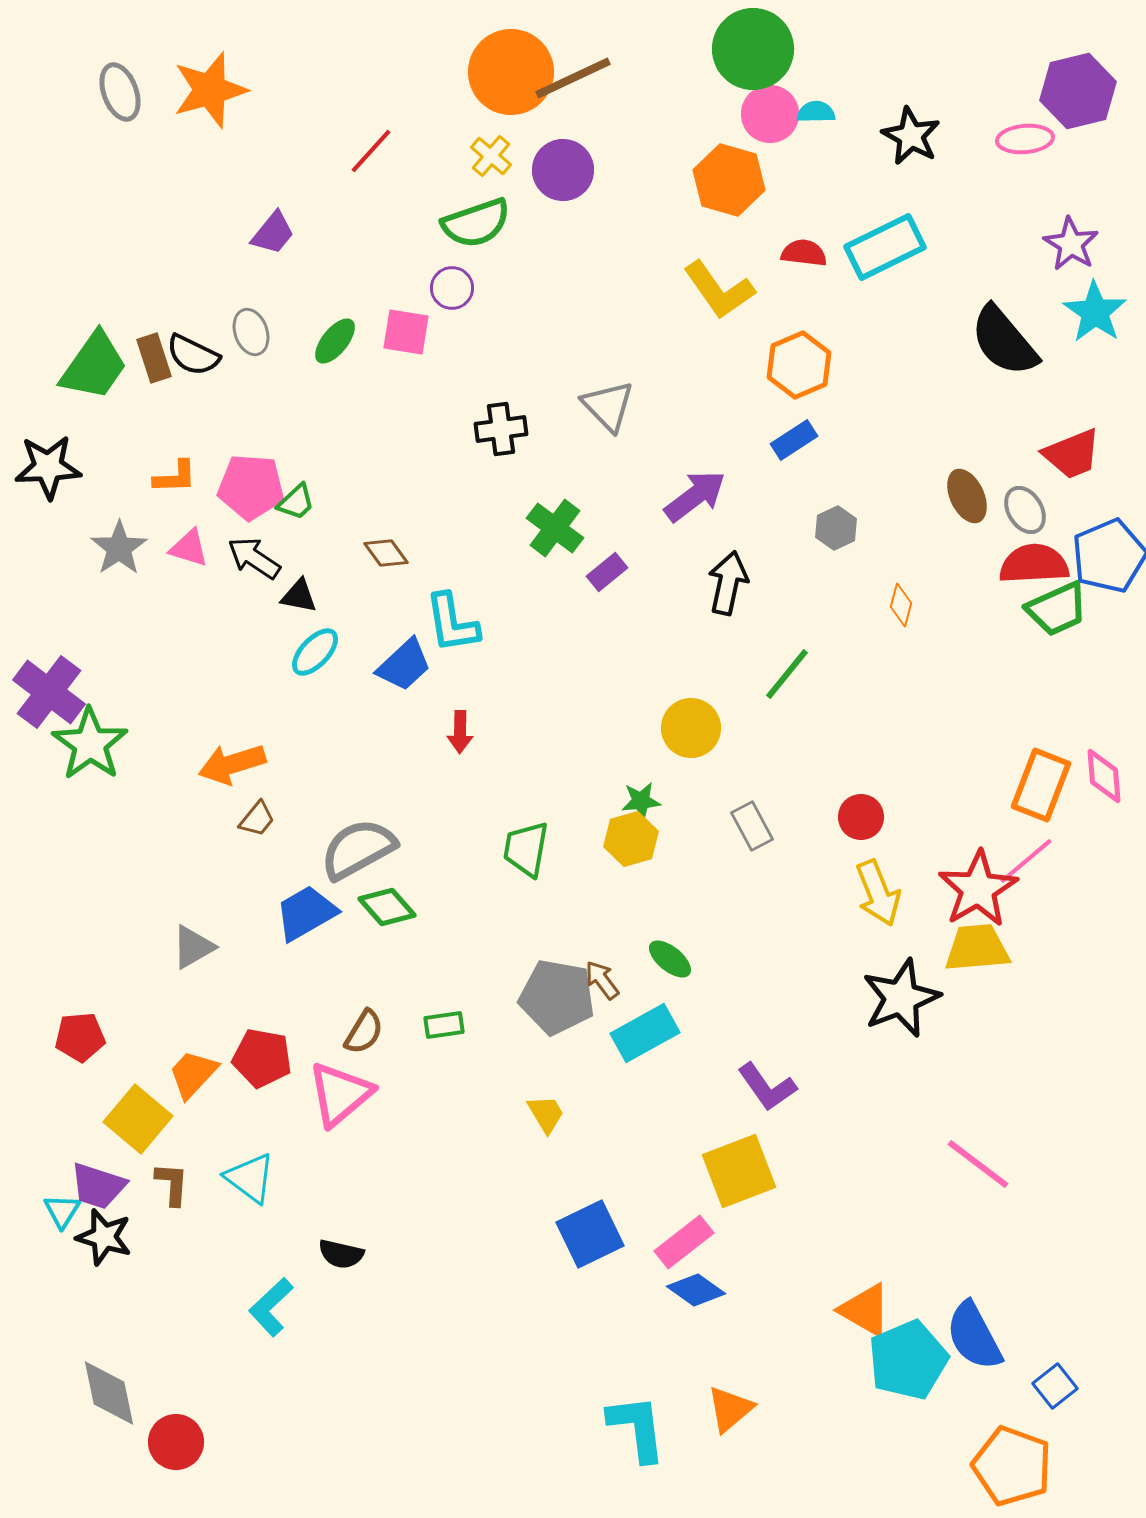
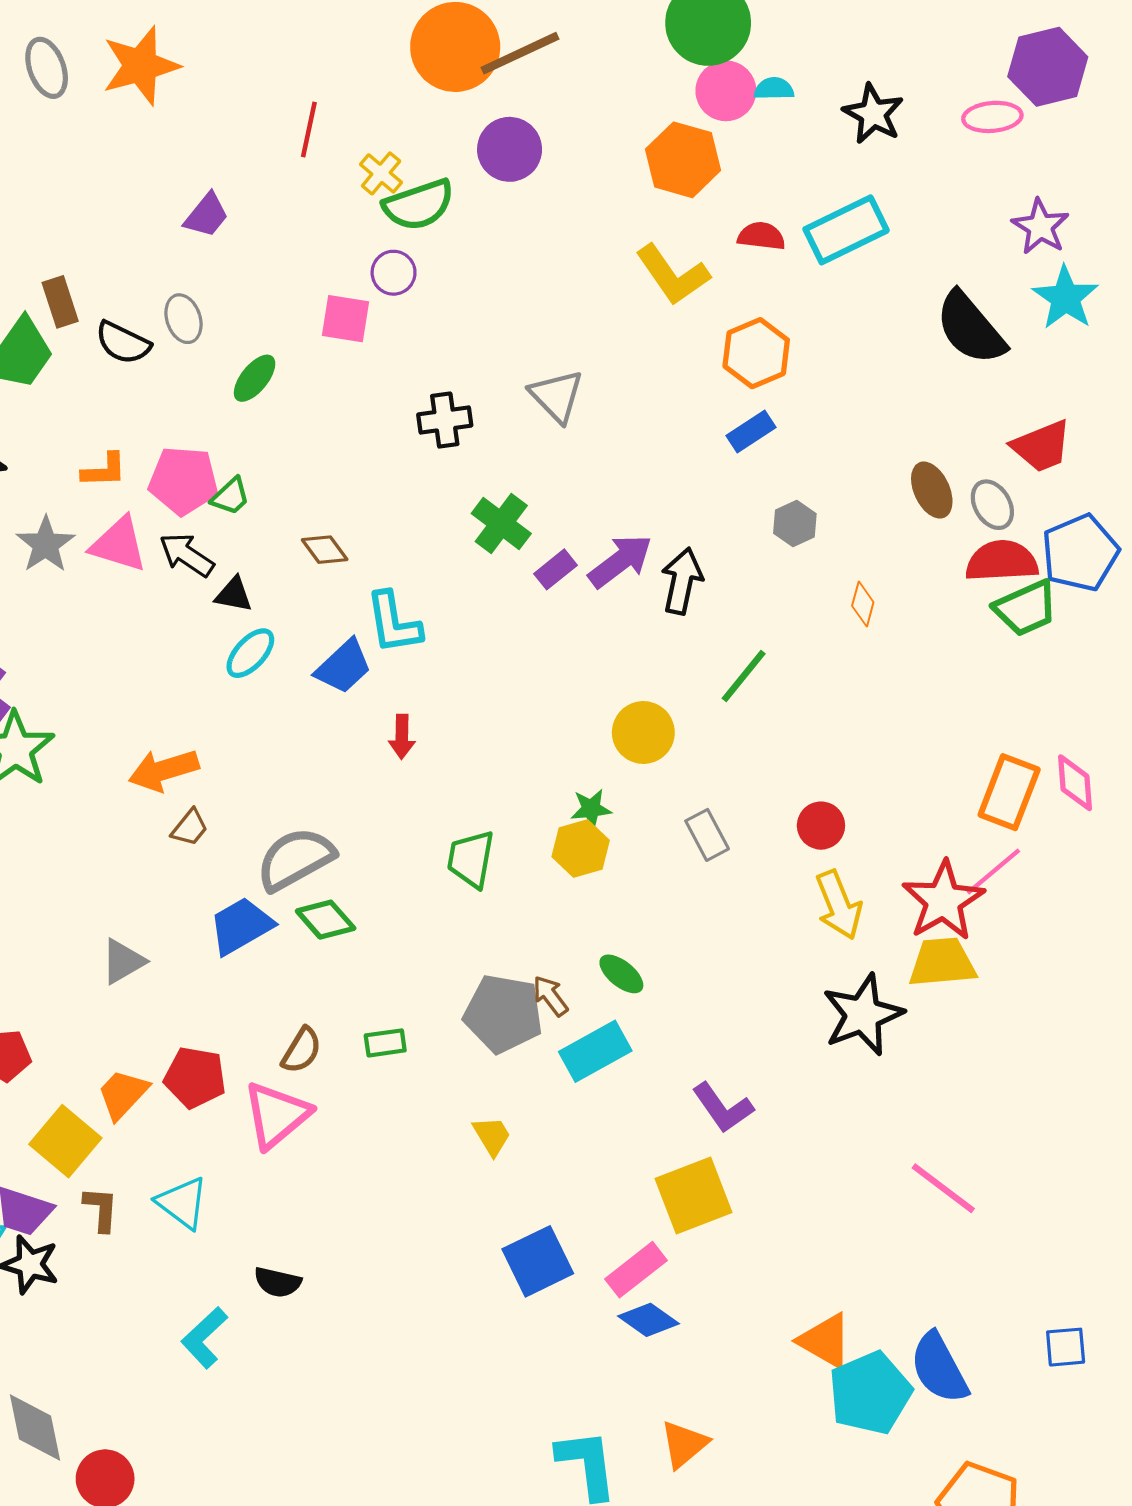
red line: (371, 151) -> (309, 129), turned -30
yellow cross: (491, 156) -> (381, 173), moved
green ellipse: (335, 341) -> (255, 378), moved
brown rectangle: (154, 358) -> (60, 302), moved
purple arrow: (695, 496) -> (620, 561), moved
pink triangle: (189, 548) -> (119, 544), size x1.4
blue square: (1055, 1386) -> (1066, 1347), moved, turned 33

